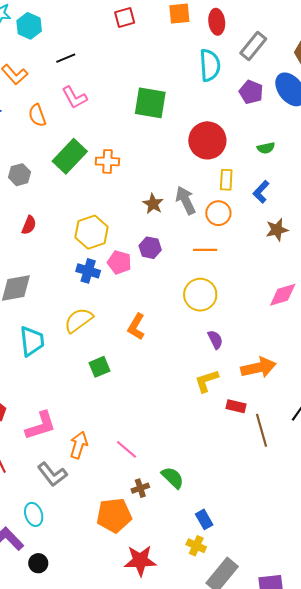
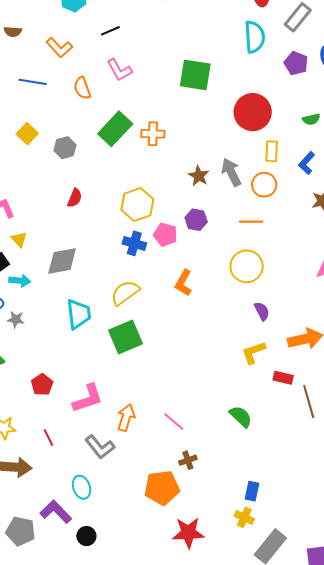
orange L-shape: (136, 327) -> (183, 283), moved
green square: (100, 367) -> (125, 337), moved, size x1.6
green semicircle: (173, 478) -> (241, 417), moved
blue rectangle: (204, 519) -> (252, 491), turned 42

